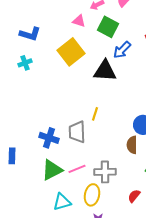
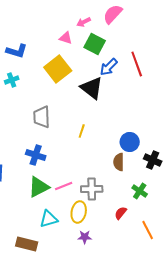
black triangle: (105, 71) -> (92, 88), turned 35
gray trapezoid: (77, 132) -> (42, 117), moved

